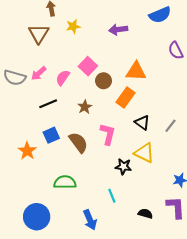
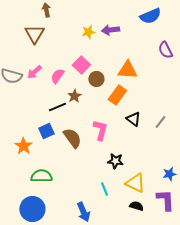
yellow star: (73, 26) -> (88, 32), moved
black line: (48, 104) -> (57, 107), moved
brown star: (85, 107) -> (74, 96), moved
yellow triangle: (144, 153) -> (135, 183), moved
green semicircle: (65, 182) -> (41, 176), moved

